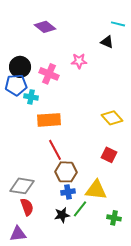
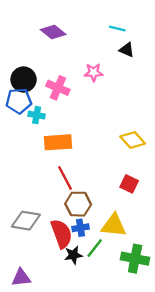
cyan line: (118, 24) -> (117, 28), moved
red semicircle: (27, 207) -> (61, 234), moved, size x1.4
green cross: (114, 218) -> (135, 259), size x1.6

